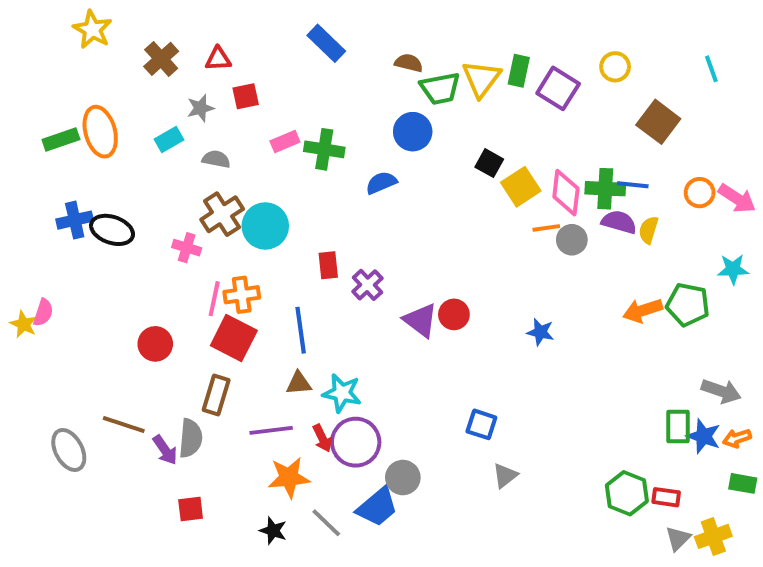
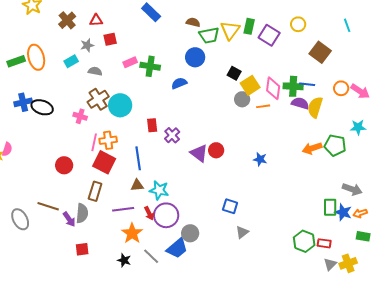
yellow semicircle: (648, 230) -> (315, 107), size x1.5
gray circle: (572, 240) -> (242, 99), moved
orange star: (289, 478) -> (132, 233), turned -30

